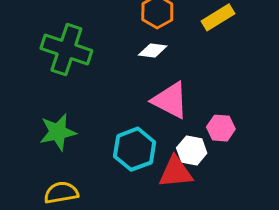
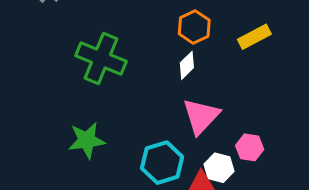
white diamond: (153, 50) -> (187, 65), turned -56
pink triangle: (170, 100) -> (201, 116), turned 42

